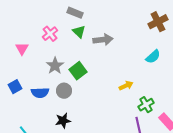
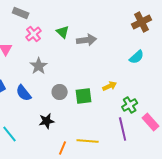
gray rectangle: (75, 13) -> (21, 13), moved
green square: (78, 71) -> (84, 96), moved, turned 30
gray circle: (64, 91) -> (60, 92), moved
blue semicircle: (40, 93) -> (24, 93), turned 54

